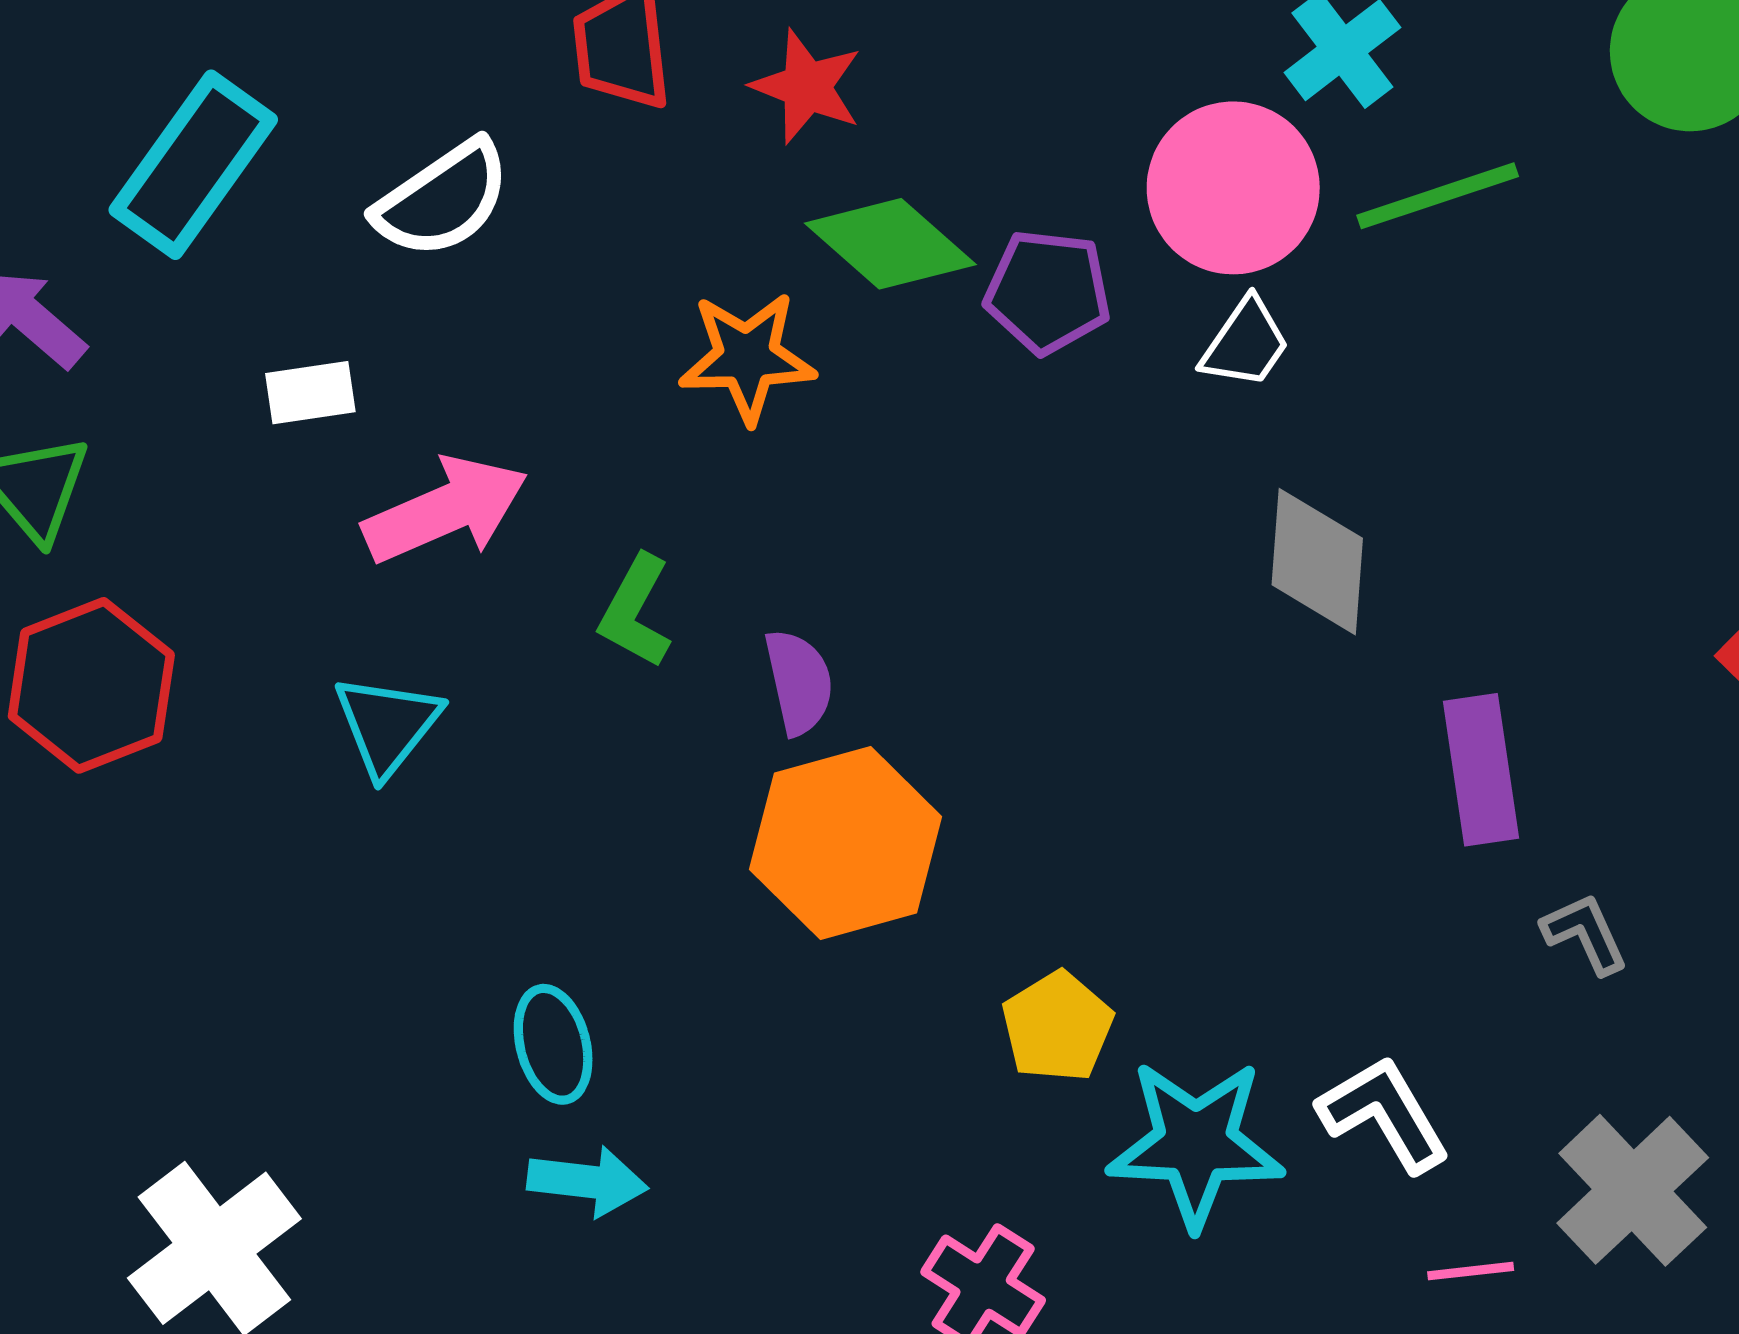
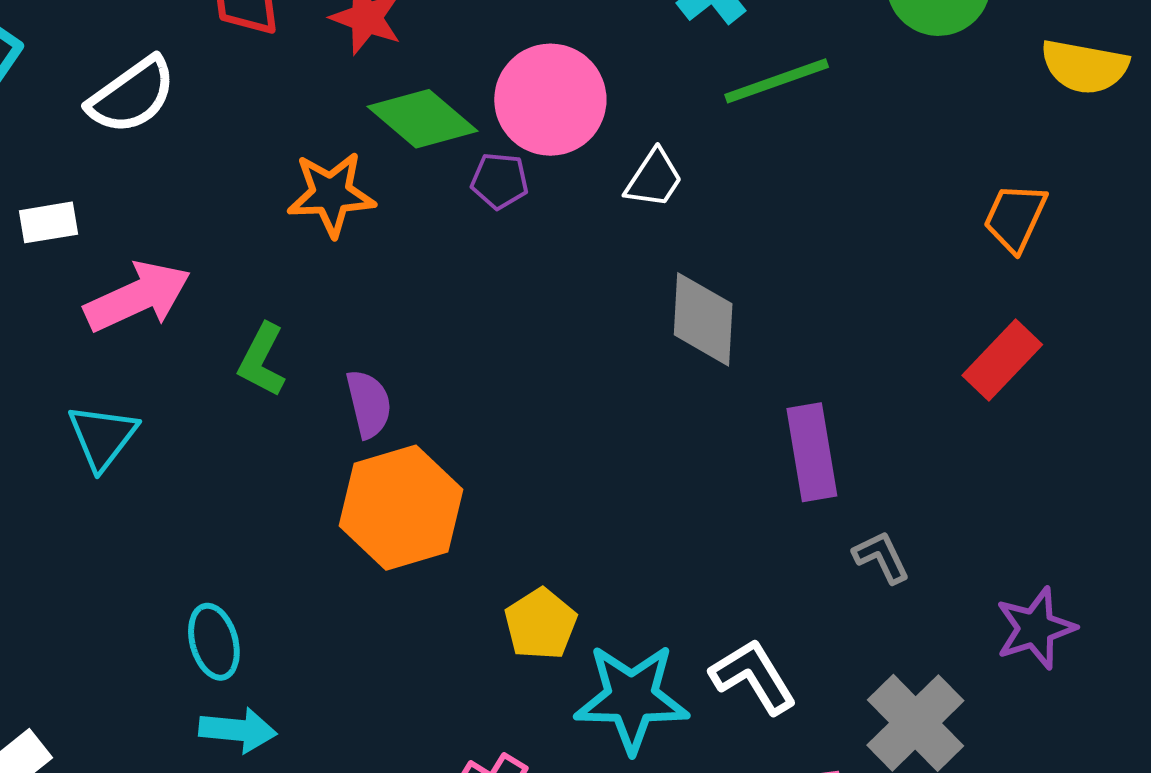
pink circle: (1233, 188) -> (550, 100), moved
purple pentagon: (1048, 292) -> (500, 181), moved, size x0.7

